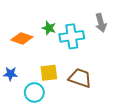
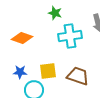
green star: (49, 28) -> (55, 13), moved
blue star: (10, 74) -> (20, 72), moved

